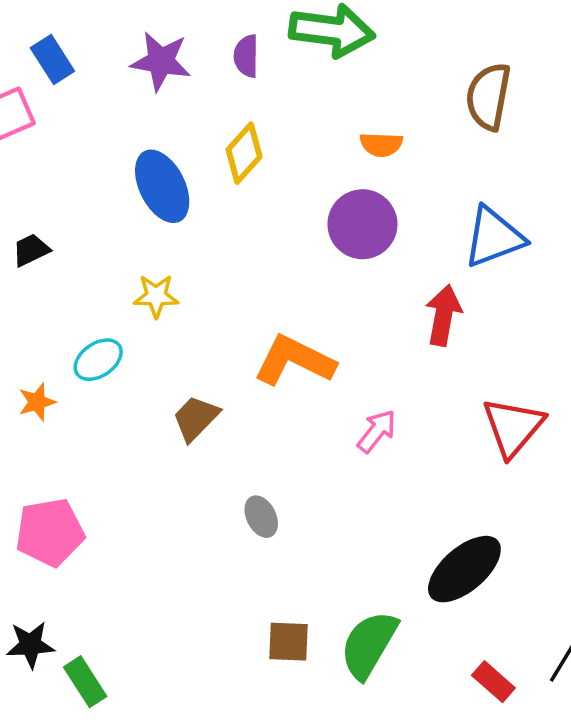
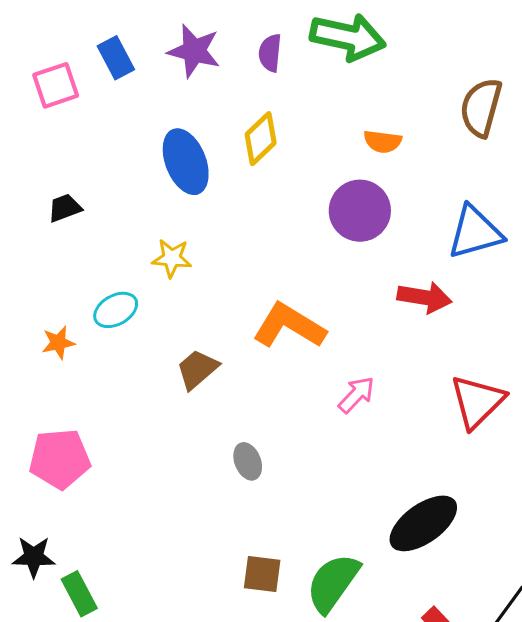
blue rectangle: (52, 60) -> (116, 58), moved
red arrow: (443, 315) -> (424, 297), turned 84

